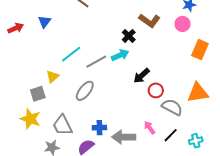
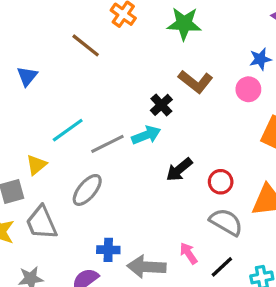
red circle: (156, 90) -> (221, 182), moved
gray trapezoid: (62, 125) -> (41, 223), moved

